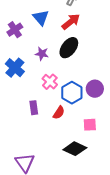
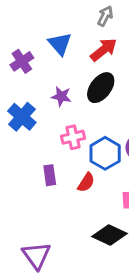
pink cross: (50, 82) -> (73, 137), turned 35

